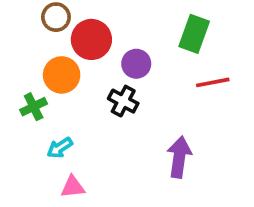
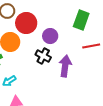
purple arrow: (179, 157) -> (65, 66), moved

